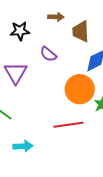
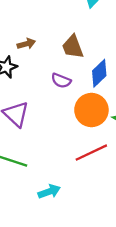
brown arrow: (56, 17) -> (26, 44), moved
purple semicircle: (48, 54) -> (61, 81), moved

